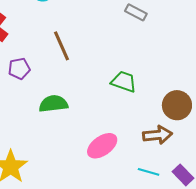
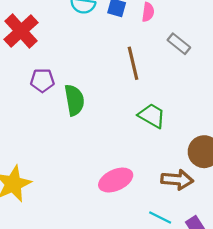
brown line: (61, 46) -> (133, 63), moved
green semicircle: (53, 104) -> (74, 100), moved, turned 76

